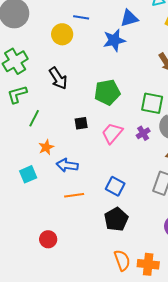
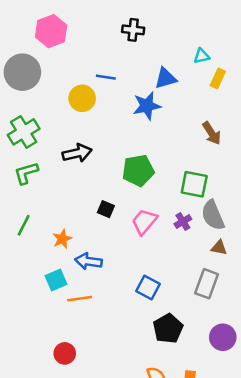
black arrow: (58, 78) -> (77, 153), turned -70
green line: (34, 118) -> (24, 225), moved
black square: (81, 123) -> (106, 209), turned 32
cyan square: (28, 174) -> (56, 280), moved
orange line: (74, 195) -> (80, 299), moved
black pentagon: (116, 219) -> (168, 329), moved

